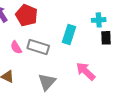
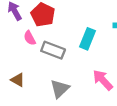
pink semicircle: (16, 47) -> (30, 38), moved

